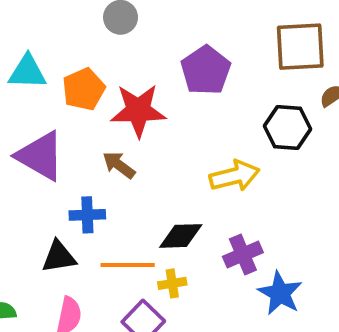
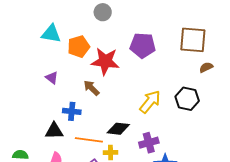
purple pentagon: (206, 70) -> (143, 45), turned 30
black hexagon: (288, 128) -> (187, 99), moved
purple triangle: (40, 156) -> (52, 78), size x0.5
yellow arrow: (234, 176) -> (150, 102), turned -45

